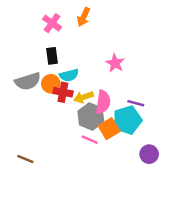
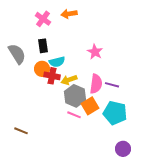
orange arrow: (84, 17) -> (69, 14), turned 56
gray semicircle: (28, 81) -> (17, 54), moved, turned -105
pink semicircle: (103, 102) -> (96, 84), moved
cyan pentagon: (127, 120) -> (115, 113), moved, turned 30
purple circle: (149, 154) -> (123, 149), moved

